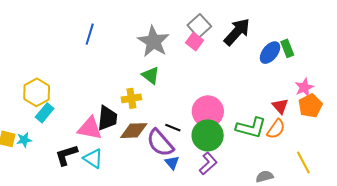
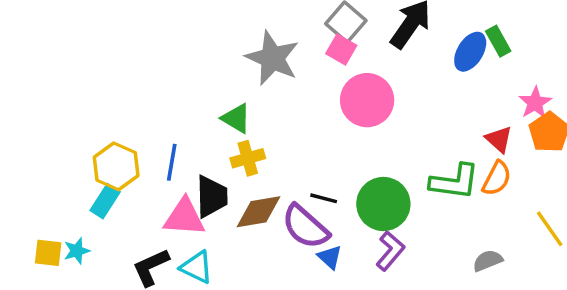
blue line: (90, 34) -> (172, 162), moved
green triangle: (151, 75) -> (236, 118), moved
yellow hexagon: (37, 92) -> (116, 166), moved
pink circle: (208, 111) -> (367, 100), moved

